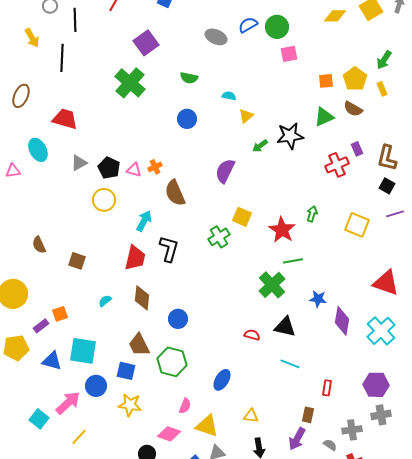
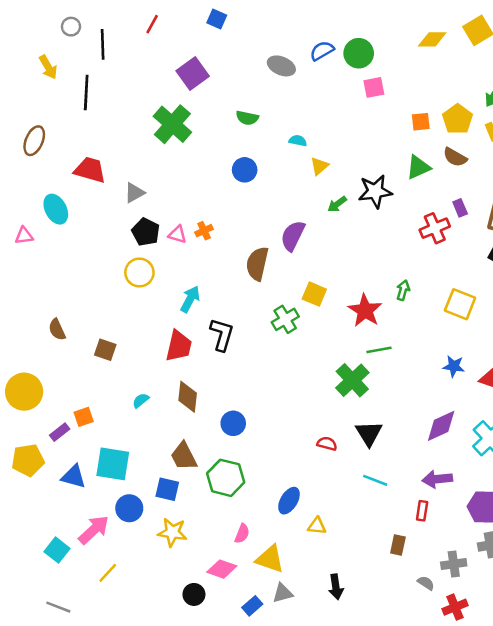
gray triangle: (79, 163) -> (134, 193), moved
brown semicircle: (175, 193) -> (257, 264), moved, turned 36
blue star: (318, 299) -> (454, 366), moved
purple diamond: (342, 321) -> (441, 426), turned 56
black triangle: (285, 327) -> (369, 433), turned 45
yellow triangle: (251, 416) -> (317, 526), moved
purple arrow: (297, 439) -> (437, 479), moved, turned 55

